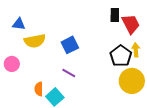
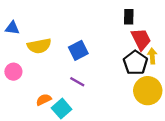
blue triangle: (19, 24) -> (12, 28), moved
red trapezoid: (131, 24) -> (141, 39), moved
orange semicircle: (39, 89) -> (44, 100), turned 64

